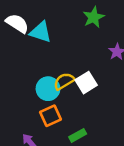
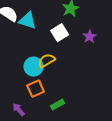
white square: (86, 83) -> (60, 33), moved

